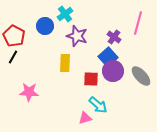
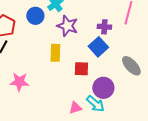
purple cross: (114, 37) -> (104, 27), turned -32
purple circle: (113, 71) -> (103, 88), moved
cyan arrow: (98, 105) -> (95, 104), moved

